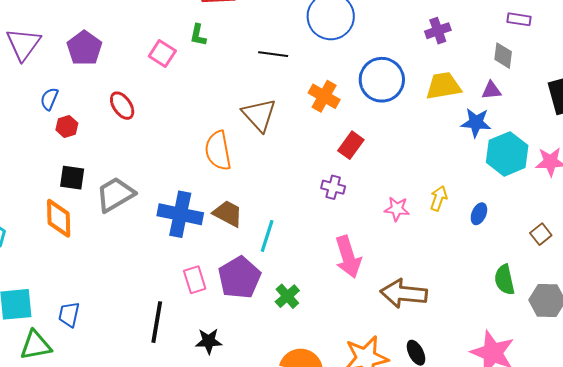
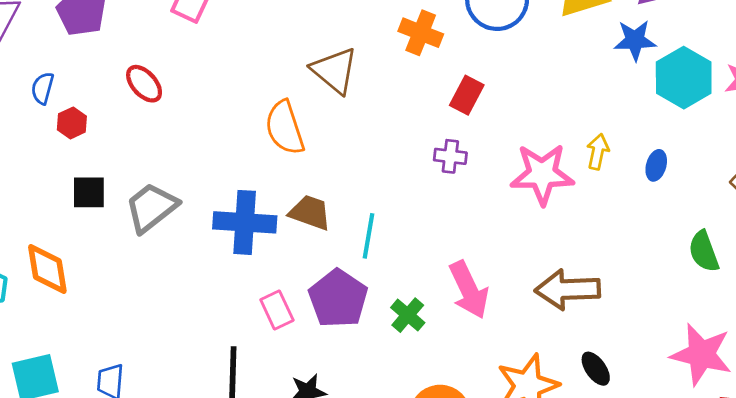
pink star: (397, 209) -> (542, 174), size x1.8
orange diamond: (59, 218) -> (47, 269), moved
pink arrow: (348, 257) -> (469, 290), moved

